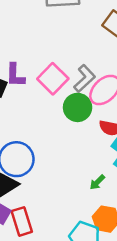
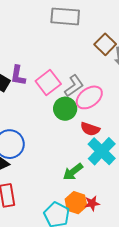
green arrow: (97, 182) -> (73, 172), size x1.5

